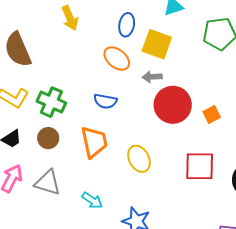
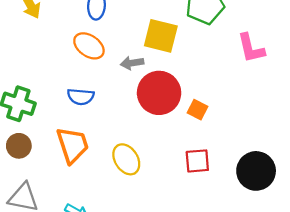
yellow square: (157, 44) -> (161, 36), moved
orange square: (212, 115) -> (197, 110), moved, turned -30
red square: (200, 166) -> (197, 161), size x0.7

